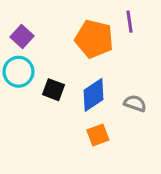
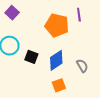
purple square: (22, 37) -> (12, 13), moved
gray semicircle: (135, 103) -> (82, 66), turned 40

